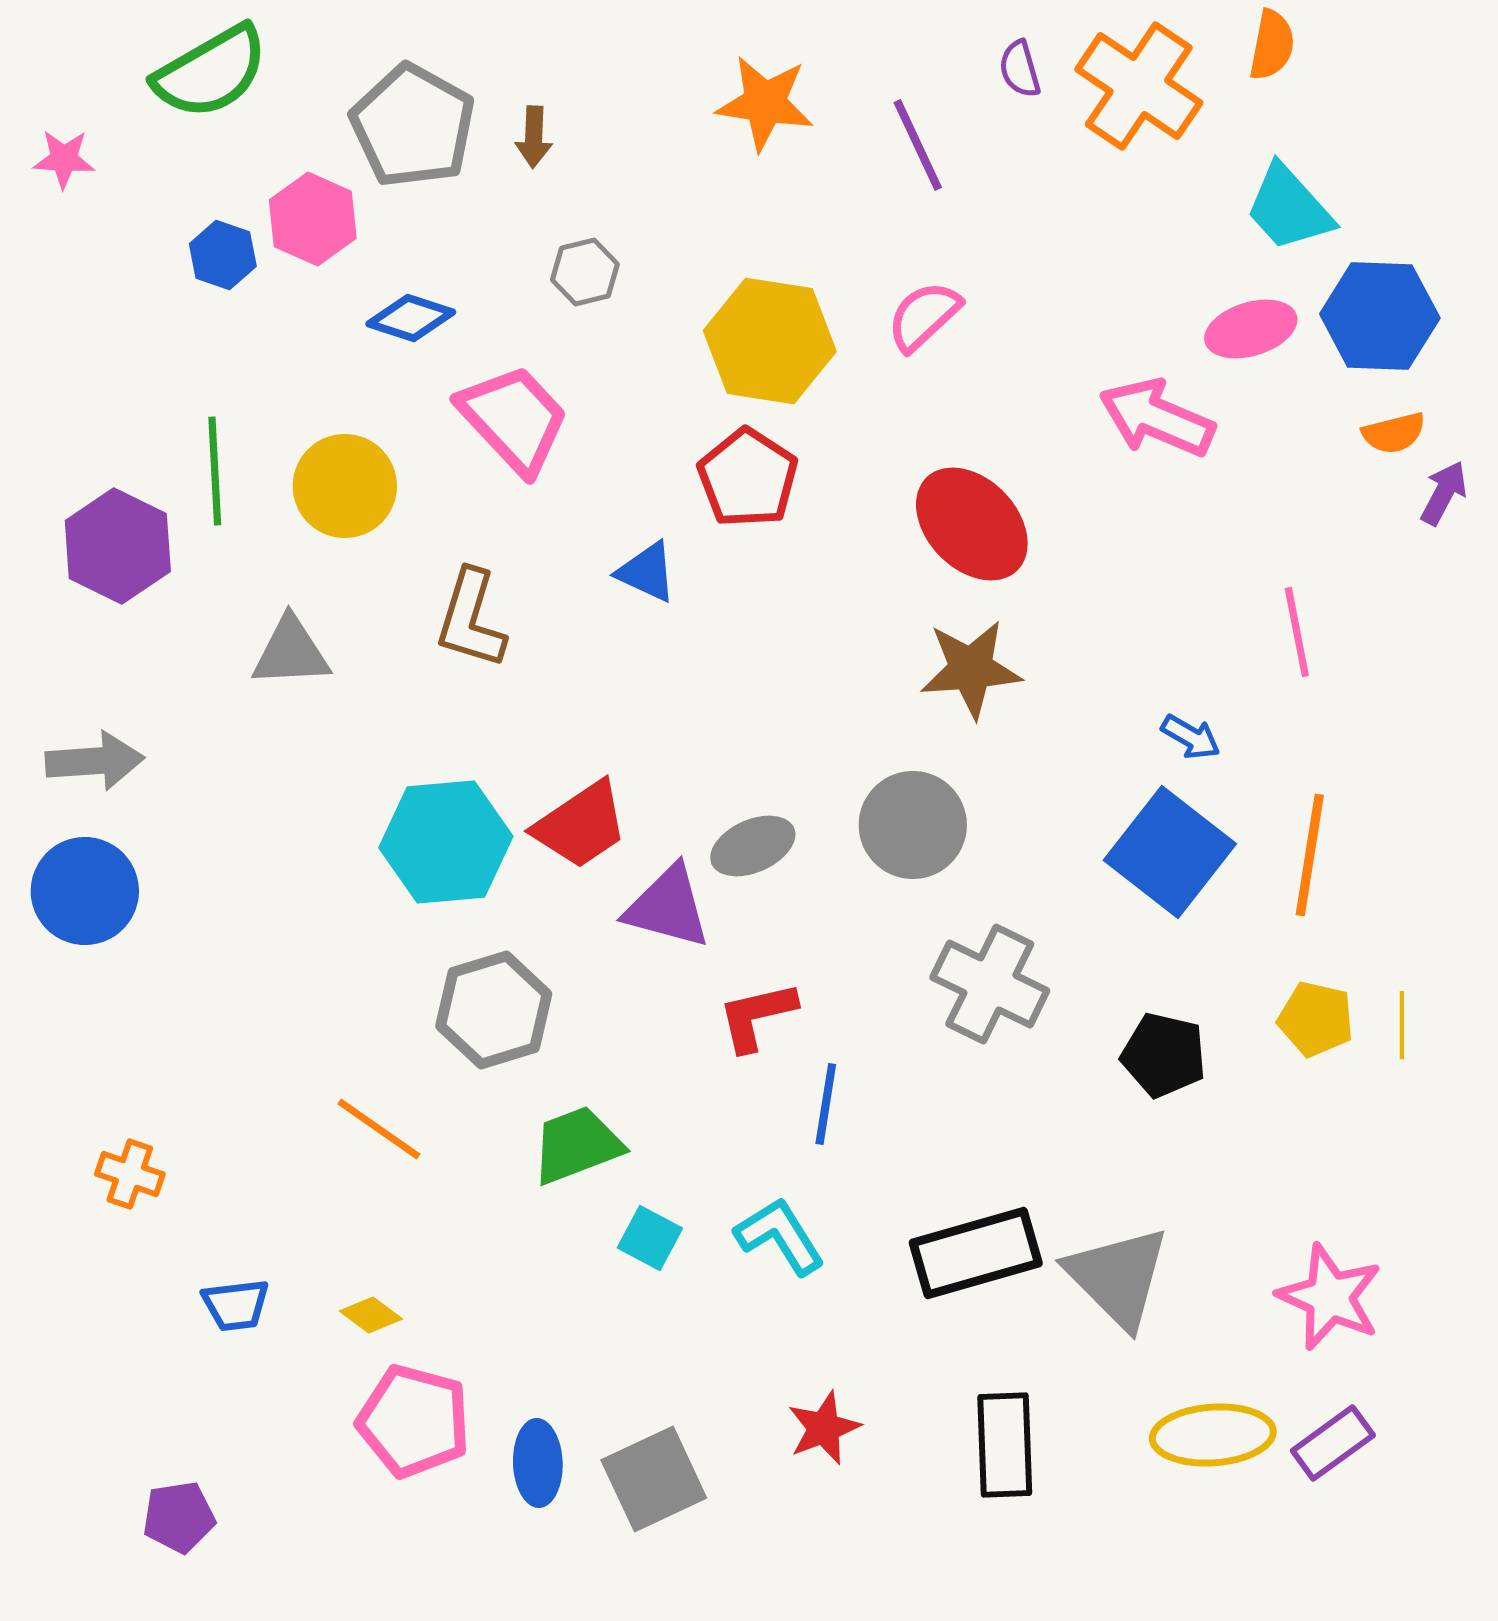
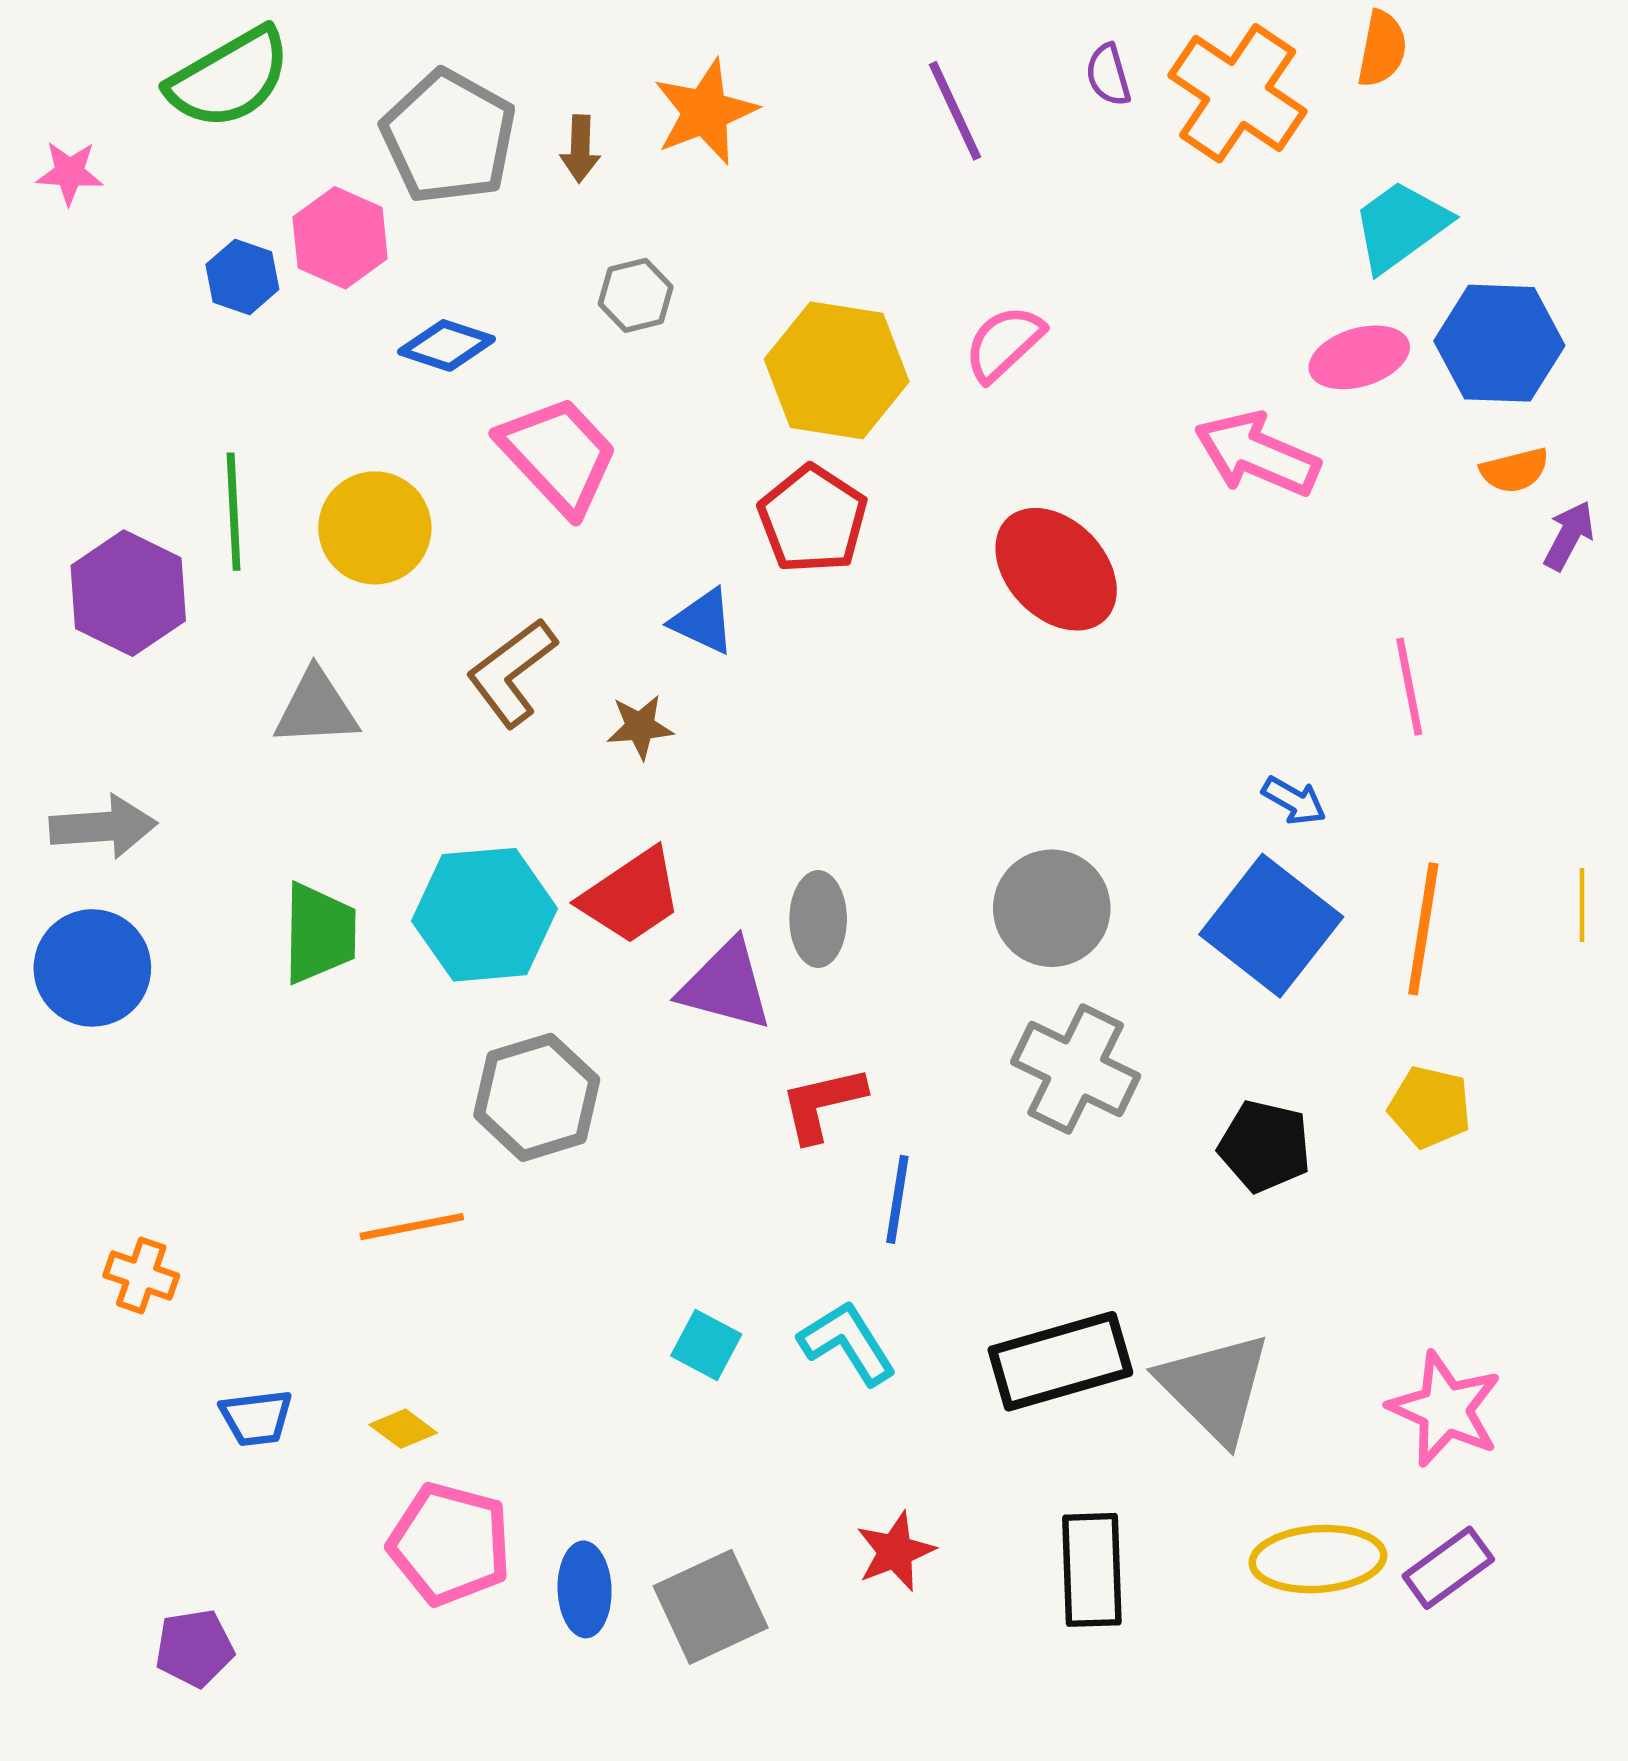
orange star: (765, 103) -> (705, 112), moved, turned -30
purple line: (918, 145) -> (955, 111), moved
cyan trapezoid: (1289, 208) -> (1401, 226), turned 96
brown L-shape: (471, 619) -> (512, 672), turned 36
brown star: (971, 669) -> (640, 727), moved, size x0.6
gray circle: (913, 825) -> (1052, 908), moved
gray ellipse: (753, 846) -> (818, 919), turned -66
yellow line: (1402, 1025) -> (1582, 905), moved
orange line: (379, 1129) -> (412, 1227), turned -46
green trapezoid: (577, 1145) -> (319, 933), moved, turned 112

